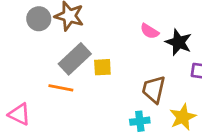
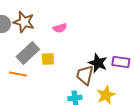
pink semicircle: (150, 31) -> (60, 28), moved, turned -48
black star: (179, 42) -> (98, 63), moved

